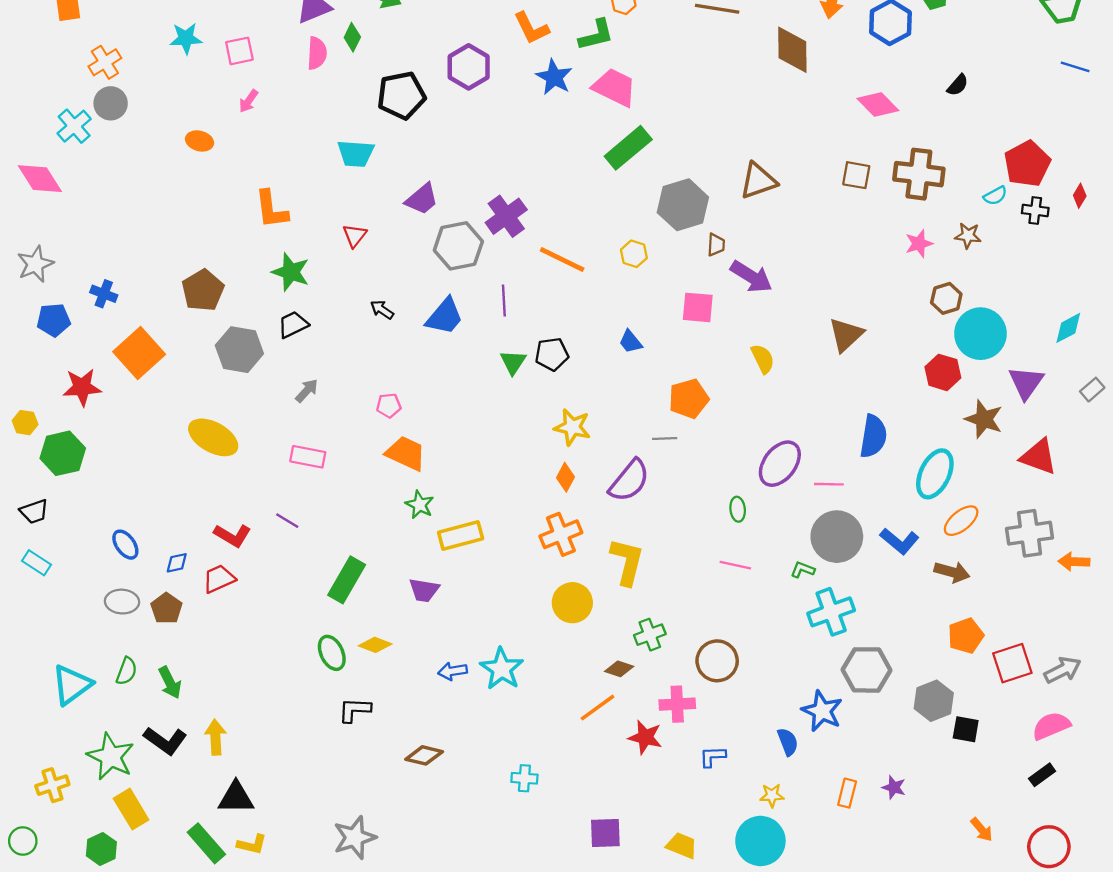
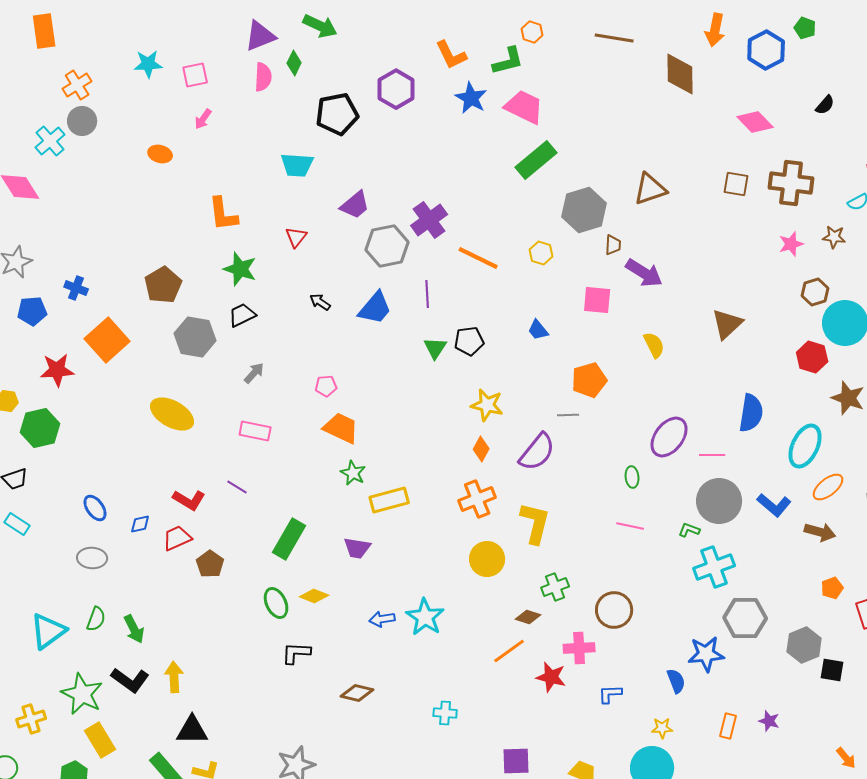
brown pentagon: (166, 608) -> (210, 564), moved
orange pentagon: (966, 636) -> (832, 588), size x0.7
blue star: (822, 711) -> (706, 654), turned -30

